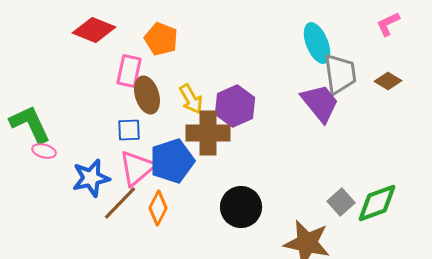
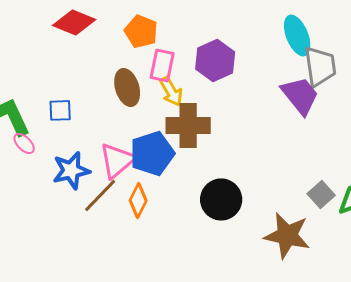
pink rectangle: (129, 71) -> (162, 65), moved
purple hexagon: (235, 106) -> (215, 60), moved
blue square: (129, 130) -> (60, 110), moved
pink ellipse: (44, 151) -> (24, 143), turned 30

